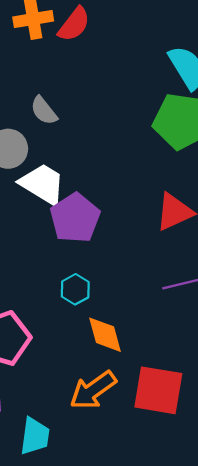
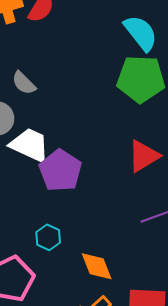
cyan hexagon: (75, 289) -> (48, 237), moved

